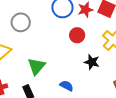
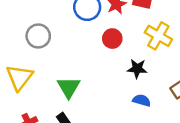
blue semicircle: (67, 86) -> (142, 100), moved

